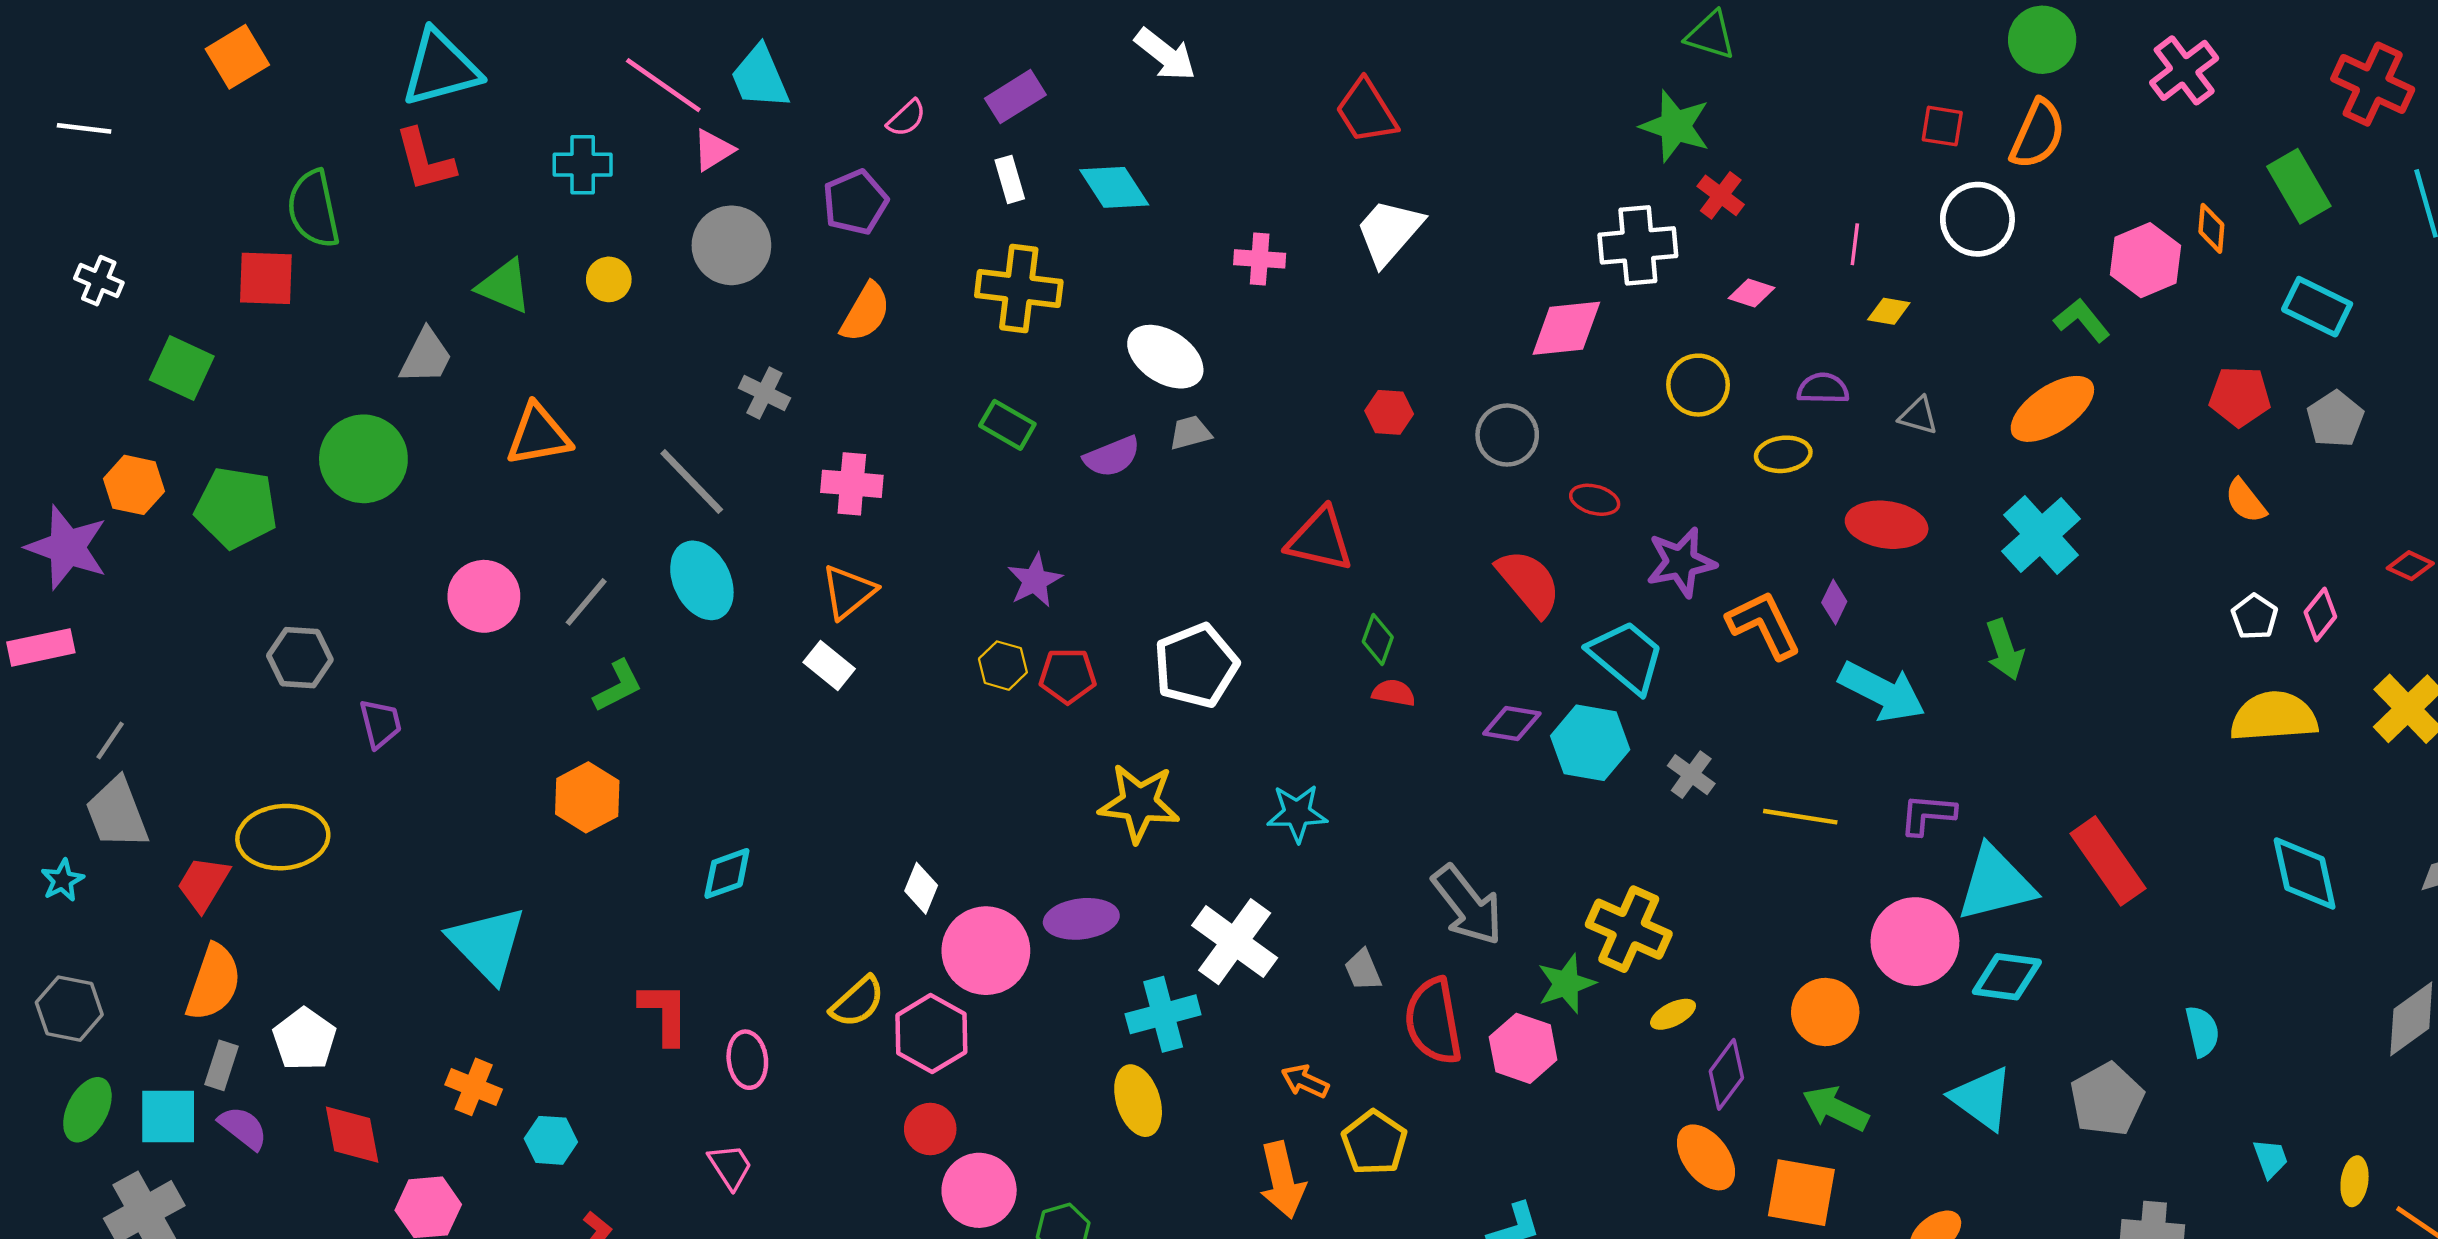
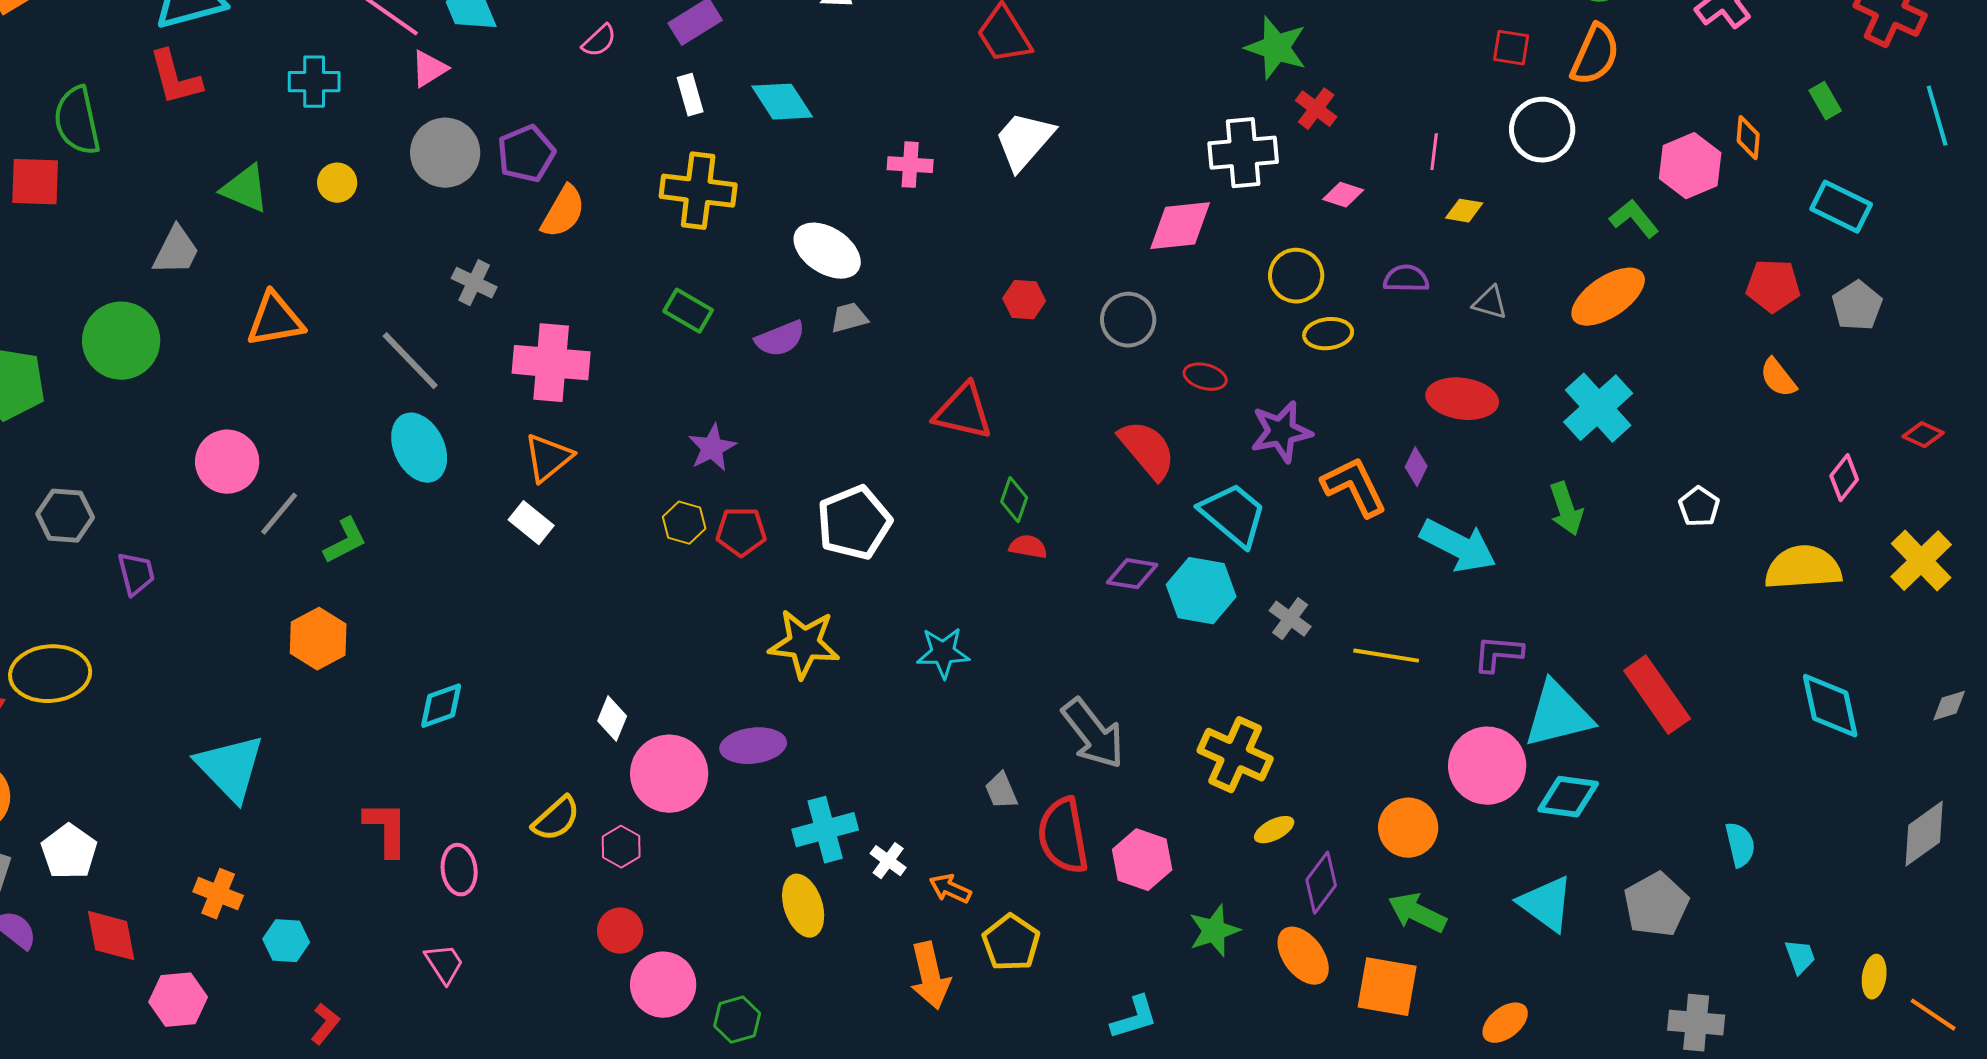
green rectangle: (2299, 186) -> (1825, 101), size x0.6
purple pentagon: (855, 202) -> (526, 154), moved
yellow ellipse: (1783, 454) -> (1328, 334), moved
pink cross: (852, 484) -> (551, 363), size x1.4
gray line: (586, 602) -> (279, 514), moved
white pentagon: (2255, 617) -> (1699, 507), moved
white cross: (1235, 942) -> (888, 861), moved, size x0.5
green star: (1566, 984) -> (1214, 931), moved
pink hexagon: (931, 1034) -> (621, 847), size x0.6

